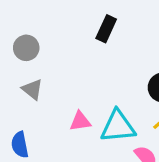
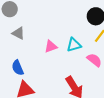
cyan triangle: (118, 126) -> (74, 45), size x0.7

